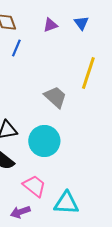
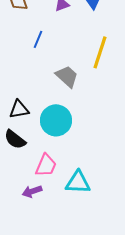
blue line: (16, 48) -> (38, 39), moved
pink trapezoid: (34, 186) -> (46, 165), turned 75

